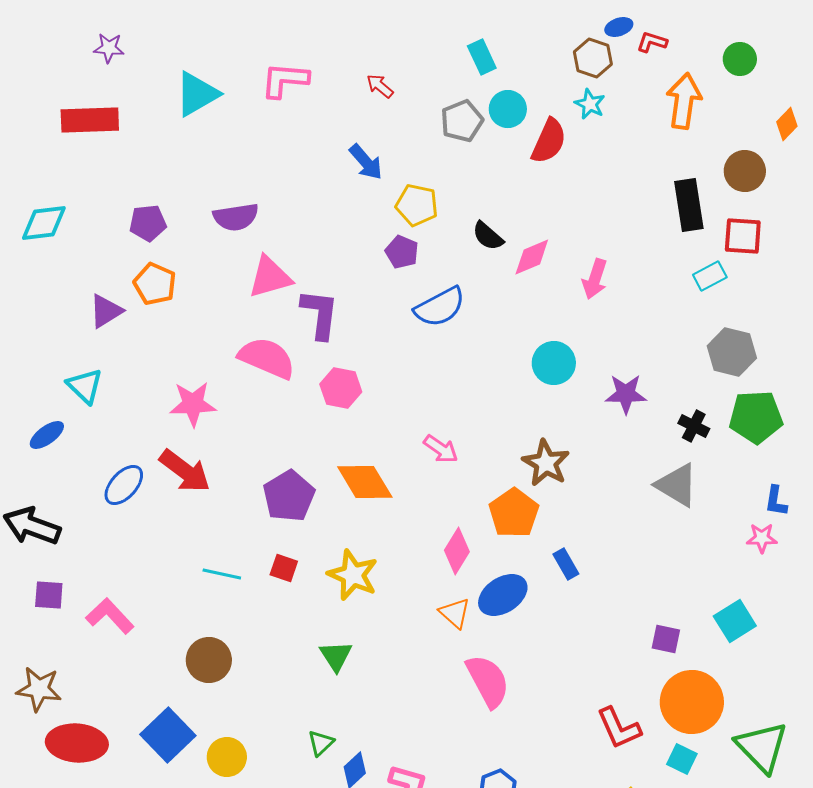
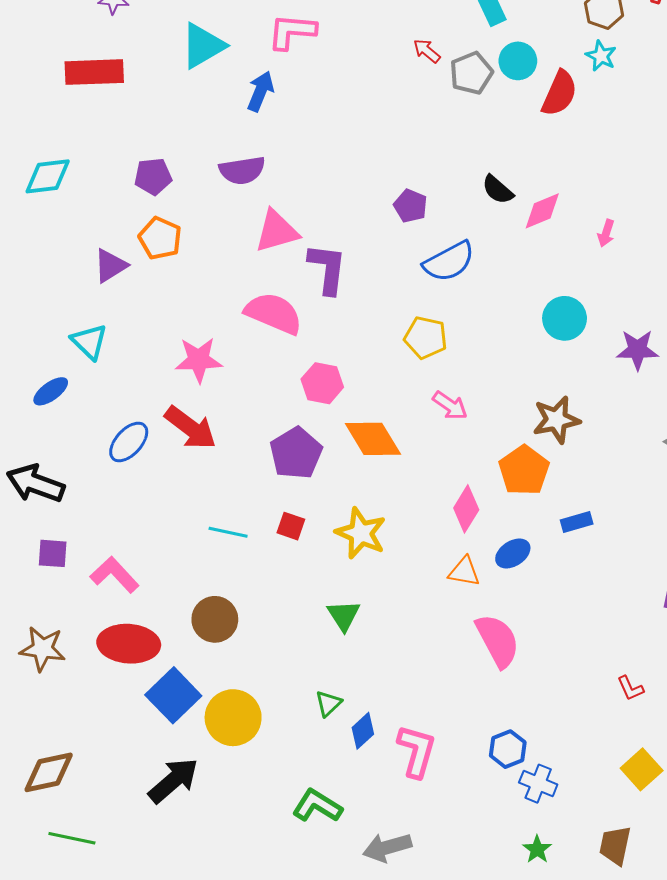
red arrow: (380, 86) -> (427, 51), moved
blue arrow: (366, 162) -> (260, 91), moved, turned -117
yellow pentagon: (417, 205) -> (426, 338), moved
pink arrow: (595, 279) -> (606, 233), size x0.7
pink hexagon: (341, 388) -> (322, 383), moved
brown star: (546, 463) -> (556, 420), turned 30
blue rectangle: (566, 564) -> (577, 522), turned -76
blue ellipse: (503, 595) -> (513, 553), size x0.7
orange triangle: (455, 613) -> (464, 572), turned -32
red L-shape: (619, 728) -> (630, 688), size x0.6
red ellipse: (77, 743) -> (129, 644), moved
yellow circle: (227, 757) -> (233, 718), size x1.4

